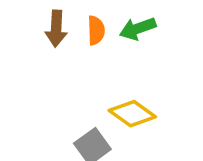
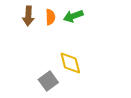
yellow diamond: (132, 114) -> (70, 63), turned 40

